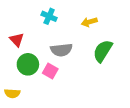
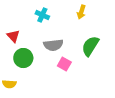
yellow arrow: (89, 22) -> (81, 12), moved, turned -56
pink square: (50, 71) -> (64, 64), moved

